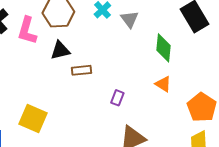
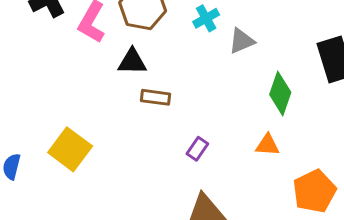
gray triangle: (129, 19) -> (242, 41), turned 30
orange triangle: (163, 84) -> (267, 145), turned -42

